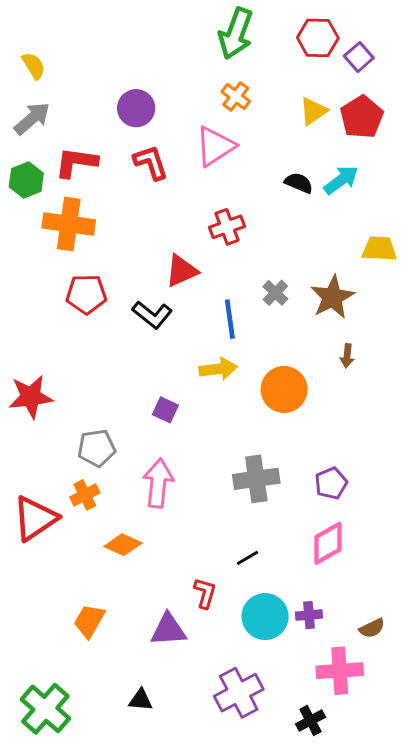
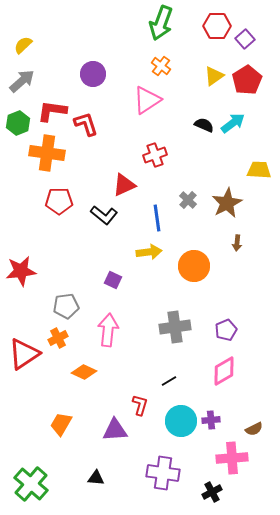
yellow semicircle: (34, 66) -> (23, 45), turned -102
red L-shape: (151, 162) -> (86, 124), moved
purple cross: (239, 693) -> (163, 473), turned 36

